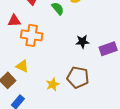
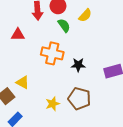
orange cross: (32, 35) -> (52, 53), moved
black star: (82, 42) -> (78, 65), moved

